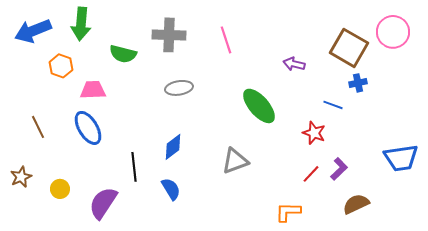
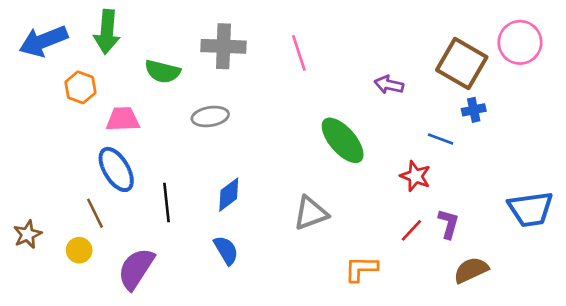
gray ellipse: (179, 88) -> (210, 117), moved
brown line: (38, 127) -> (95, 213), moved
black line: (134, 167) -> (166, 203), moved
purple L-shape: (339, 169) -> (448, 224), turned -30
orange L-shape: (288, 212) -> (361, 269), moved

